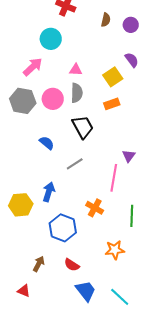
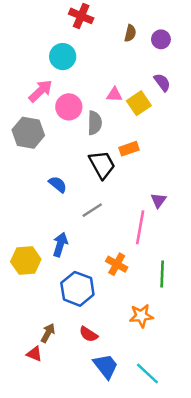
pink triangle: (76, 70) -> (114, 95), moved
pink circle: (53, 99) -> (69, 107), moved
orange rectangle: (112, 104) -> (129, 149), moved
red triangle: (24, 291) -> (34, 354), moved

